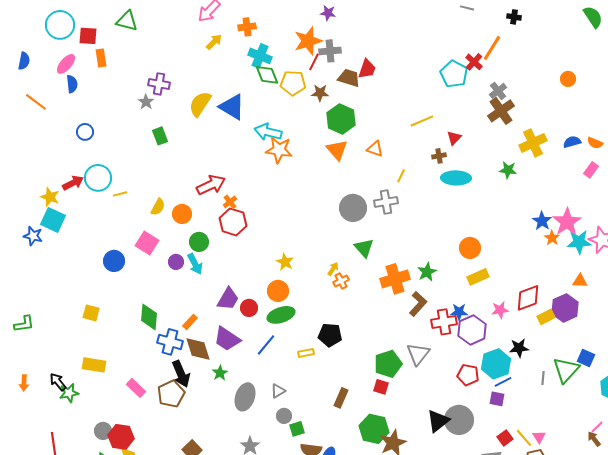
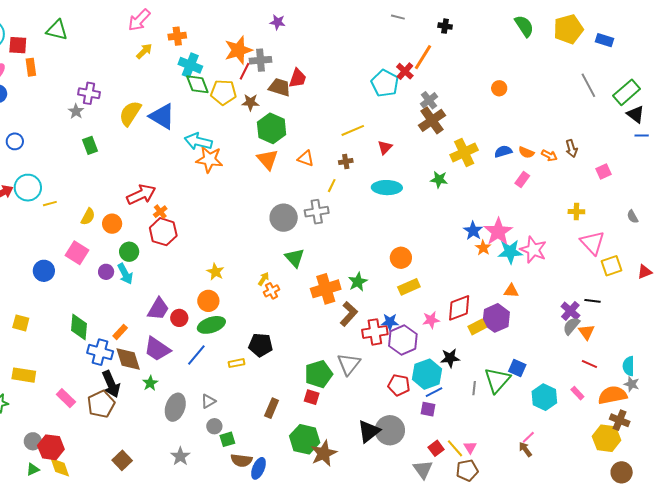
purple star: (328, 13) -> (278, 22), moved
brown cross: (439, 156) -> (346, 161), moved

